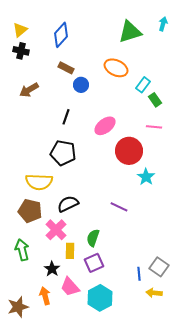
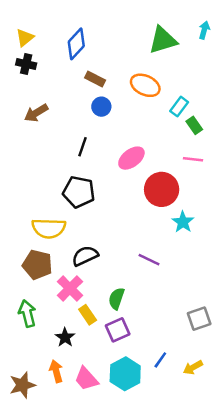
brown rectangle: (66, 68) -> (95, 79), moved
yellow rectangle: (70, 251) -> (88, 315), turned -35
gray square: (159, 267) -> (199, 319), moved, turned 36
blue line: (139, 274) -> (160, 360), moved, turned 40
pink trapezoid: (70, 287) -> (86, 379), moved
yellow arrow: (154, 293) -> (193, 367), turned -35

